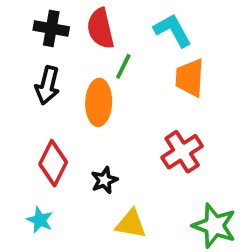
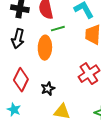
green line: (123, 66) -> (58, 29), turned 48

